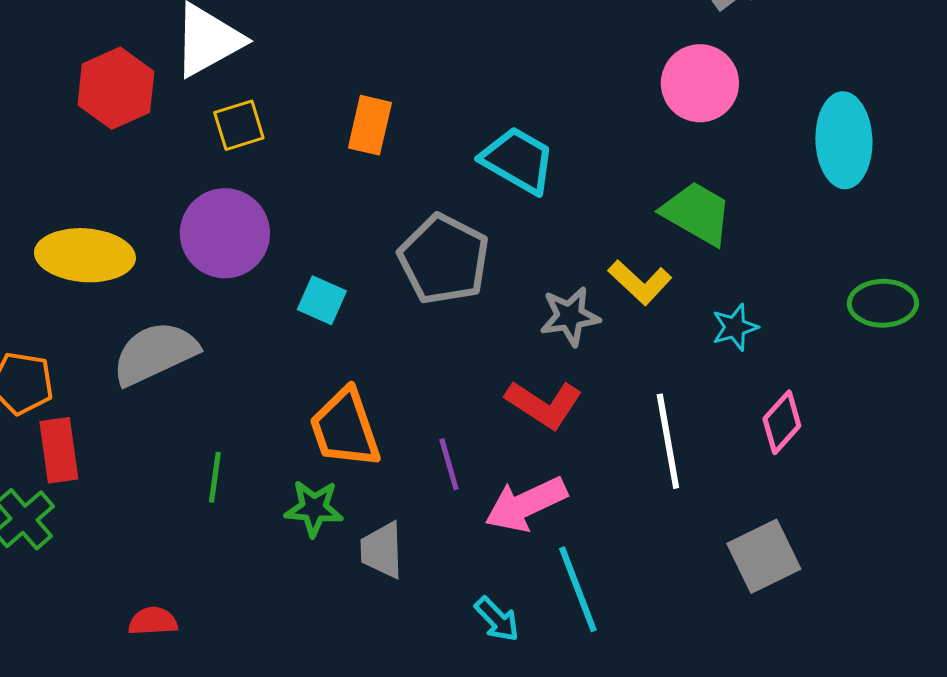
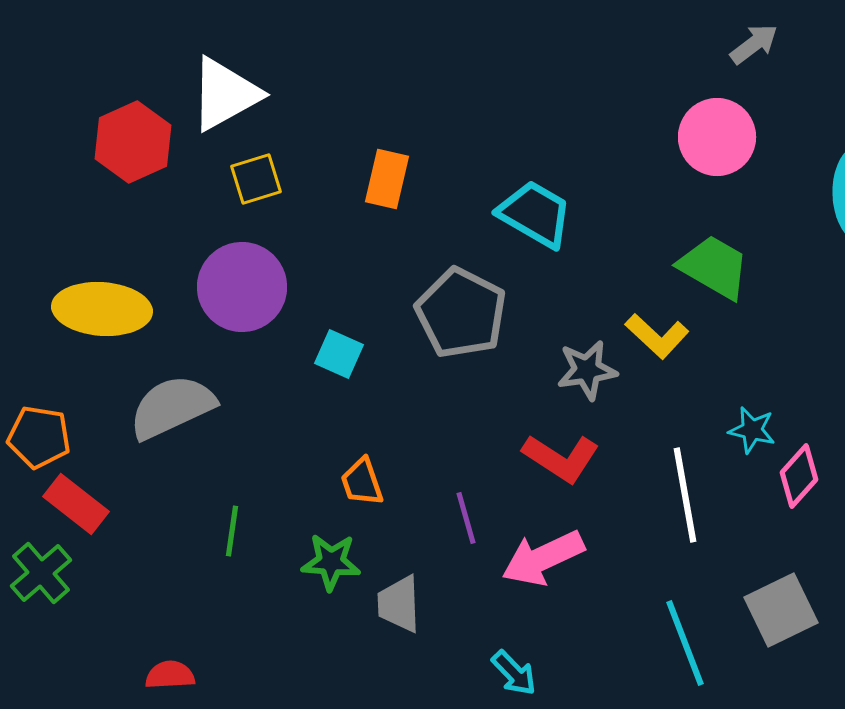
cyan star: (735, 327) -> (752, 430), moved, turned 30
orange trapezoid: (345, 428) -> (362, 482), size x0.6
red rectangle: (59, 450) -> (76, 504), turned -44
cyan line: (578, 589) -> (685, 643), moved

